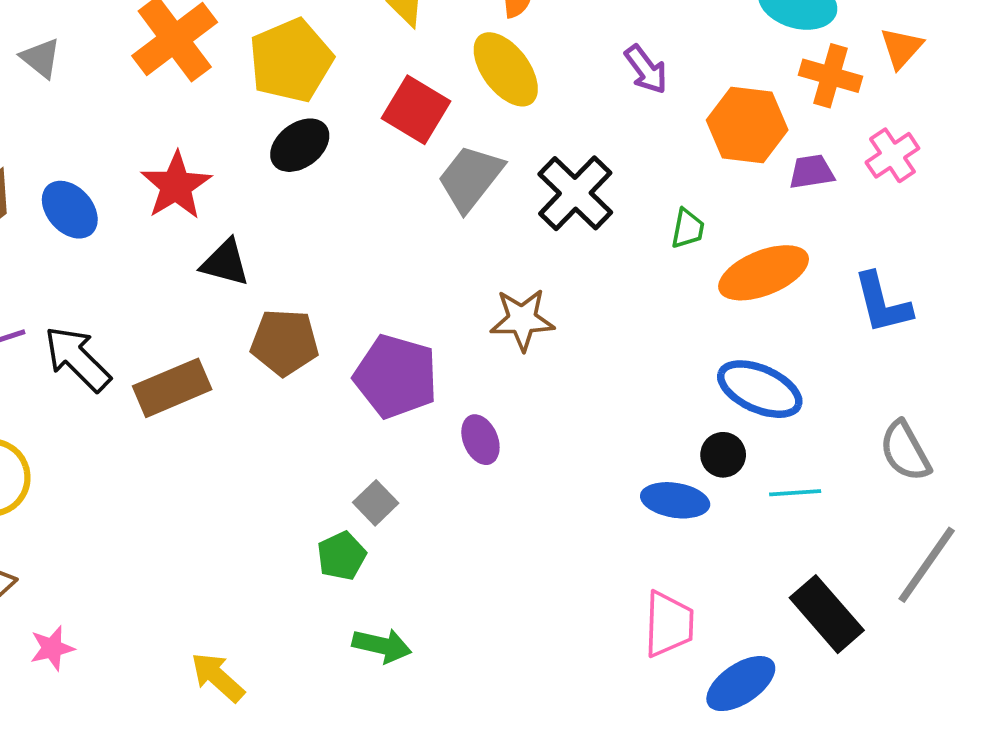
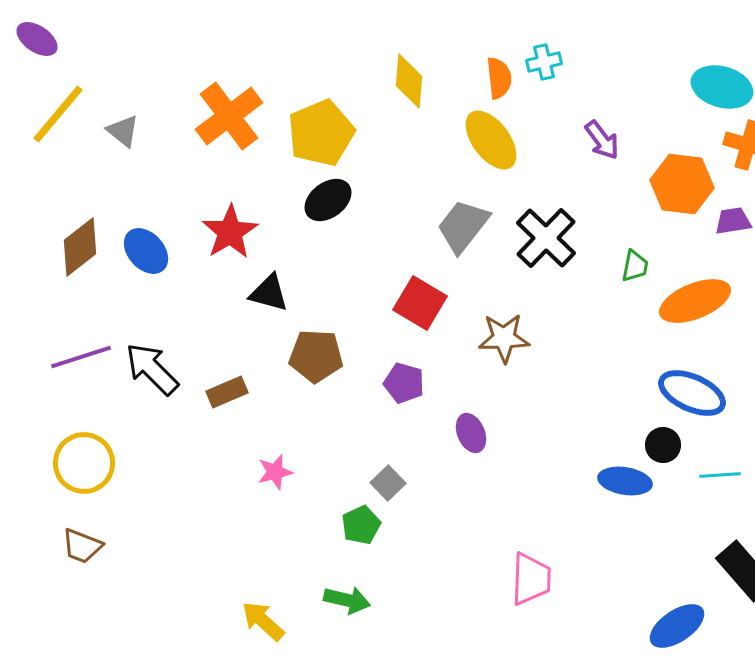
red square: (416, 110) -> (420, 303), moved
purple pentagon: (396, 376) -> (404, 383), size x0.6
brown rectangle: (172, 388) -> (227, 392), size x0.7
pink trapezoid: (669, 624) -> (531, 579), moved
green arrow: (382, 646) -> (347, 600), moved
pink star: (52, 648) -> (275, 472), moved

